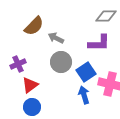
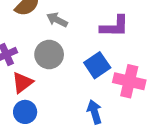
gray circle: (61, 62) -> (49, 54), moved
blue arrow: (84, 95) -> (95, 112), moved

